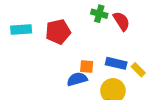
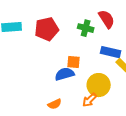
green cross: (99, 14) -> (86, 28), moved
blue rectangle: (116, 63) -> (111, 52), moved

